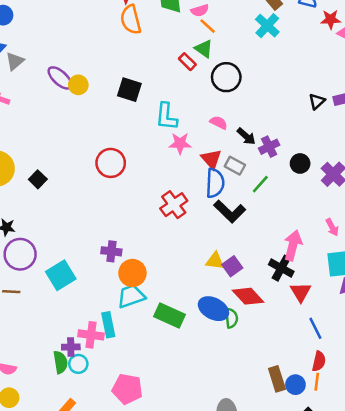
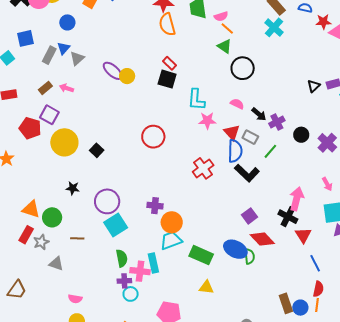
red rectangle: (187, 62) -> (169, 63), moved
purple circle: (20, 254) -> (107, 201), moved
yellow triangle: (215, 261) -> (206, 287), moved
green semicircle: (60, 362) -> (122, 258), moved

